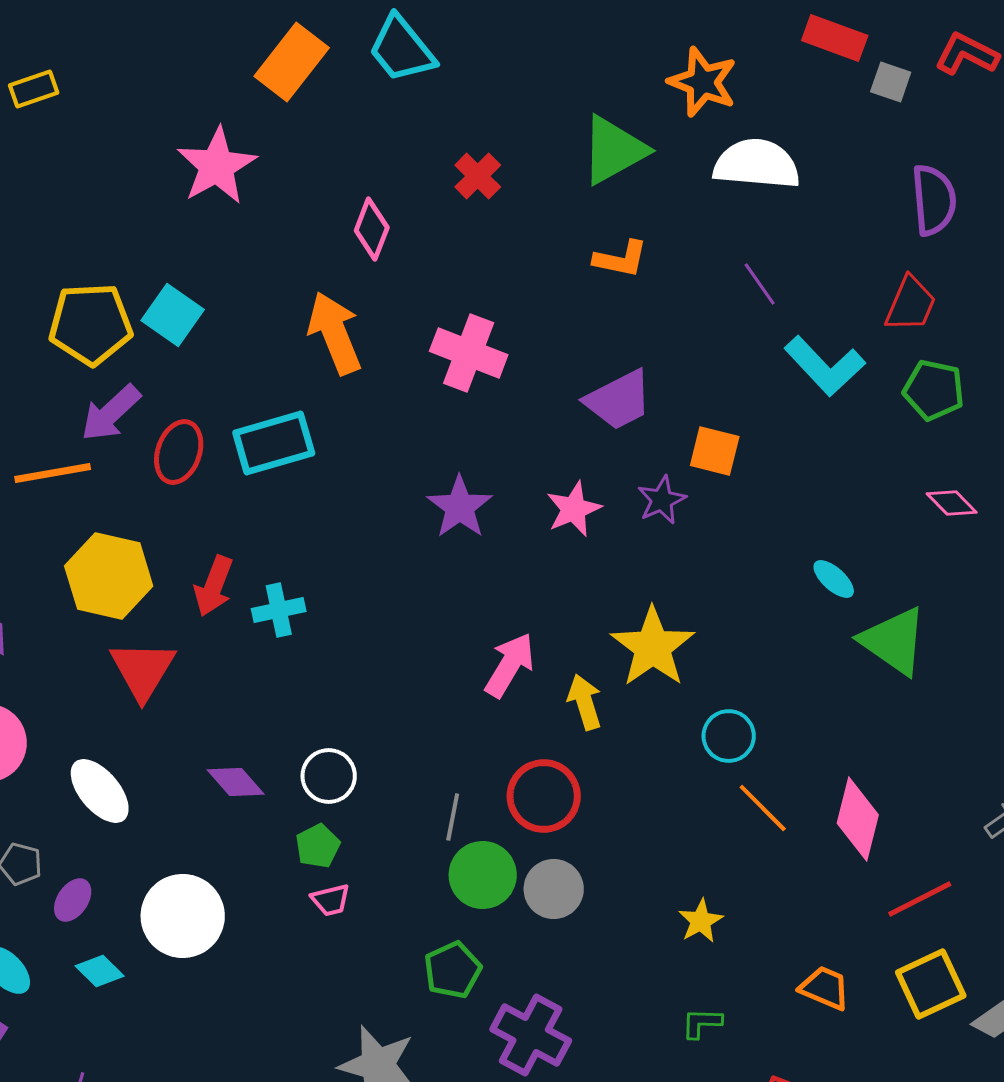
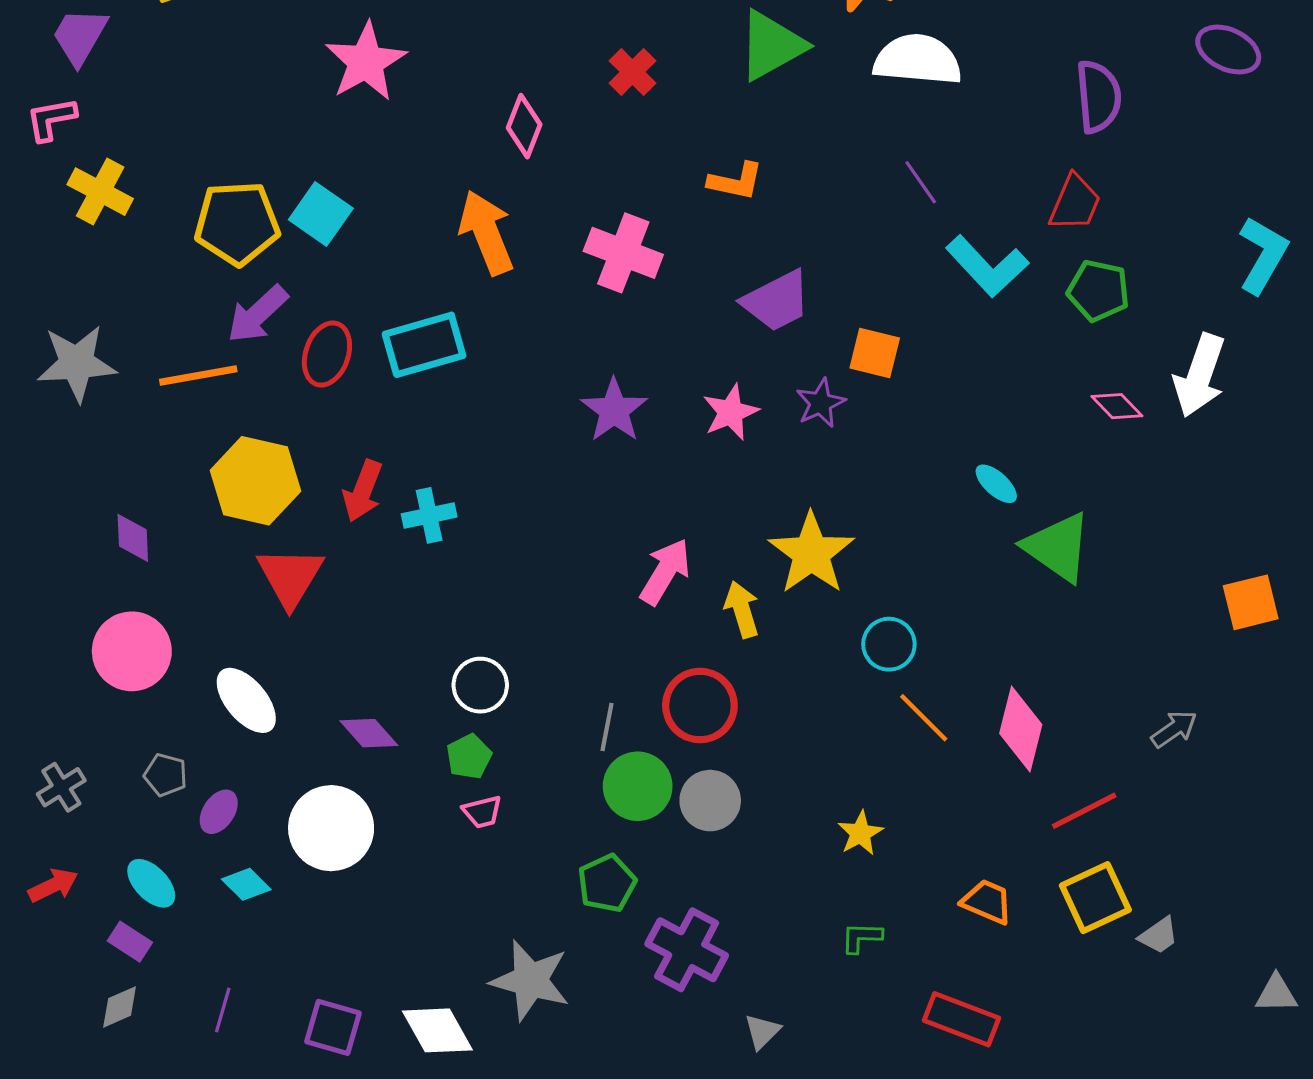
orange L-shape: (621, 259) -> (736, 181), moved
purple diamond: (236, 782) -> (369, 733), moved

